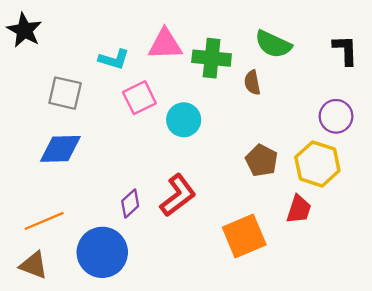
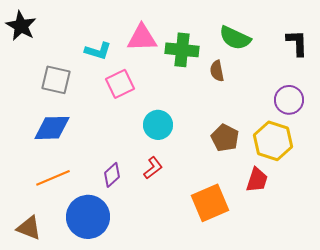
cyan circle: (184, 120) -> (158, 125), moved
red L-shape: (178, 195) -> (153, 168), size x0.6
orange line: (44, 221) -> (53, 178), moved

